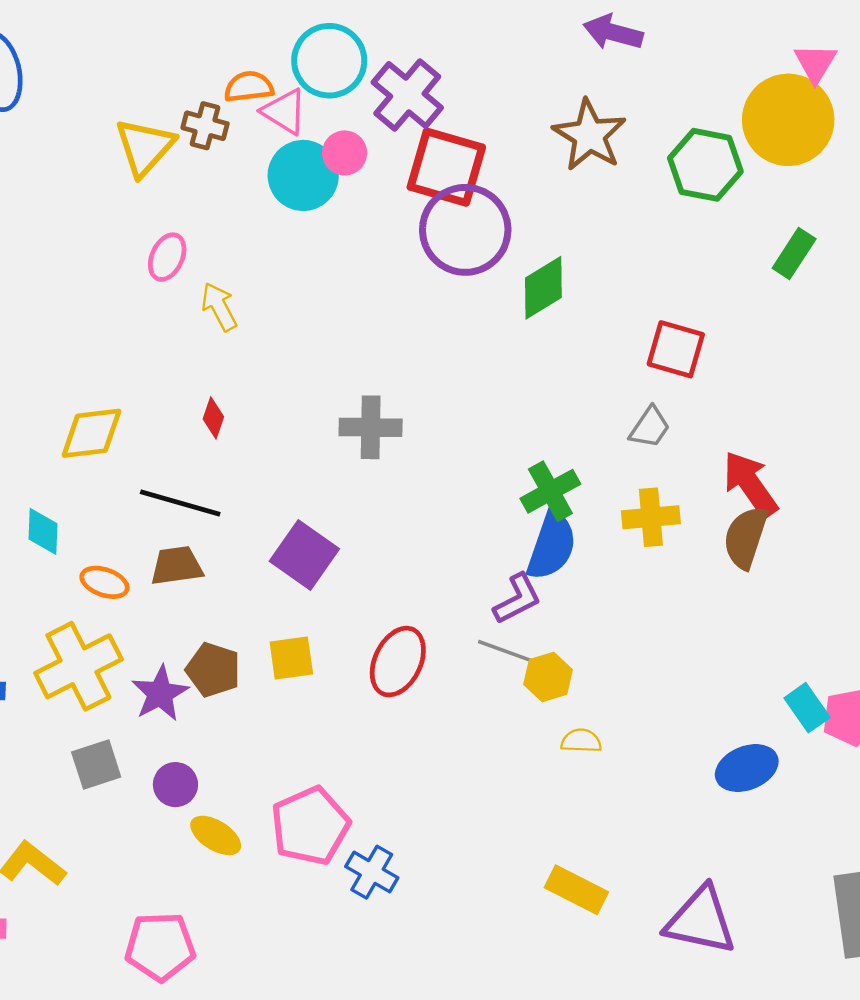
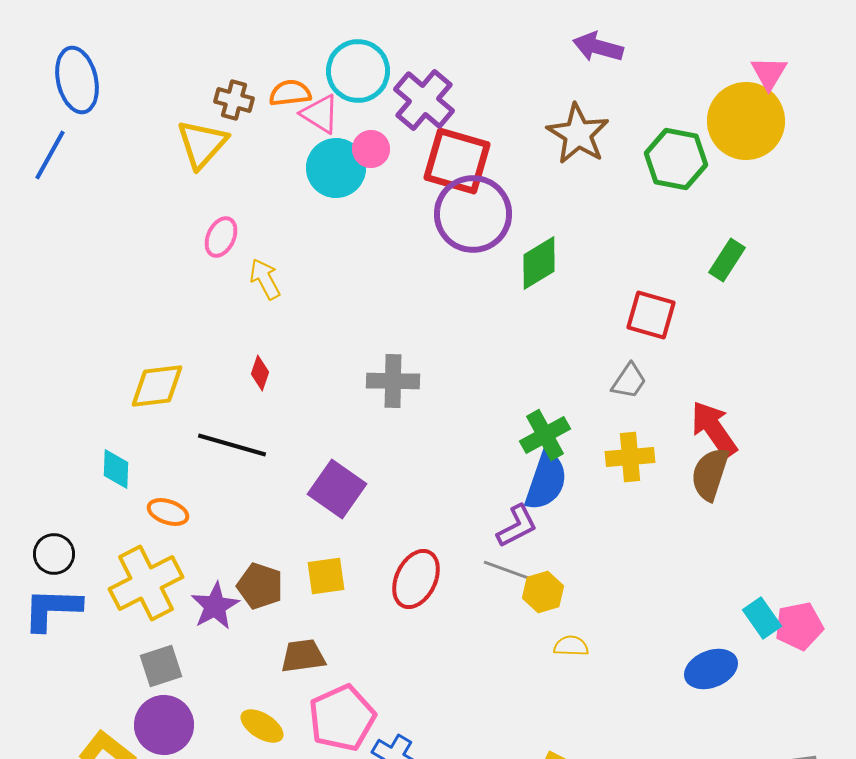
brown cross: (205, 126) -> (234, 100), moved
green rectangle: (794, 253) -> (727, 260), moved
brown trapezoid: (177, 566) -> (303, 656), moved
purple circle: (175, 785) -> (164, 725), moved, size x1.6

